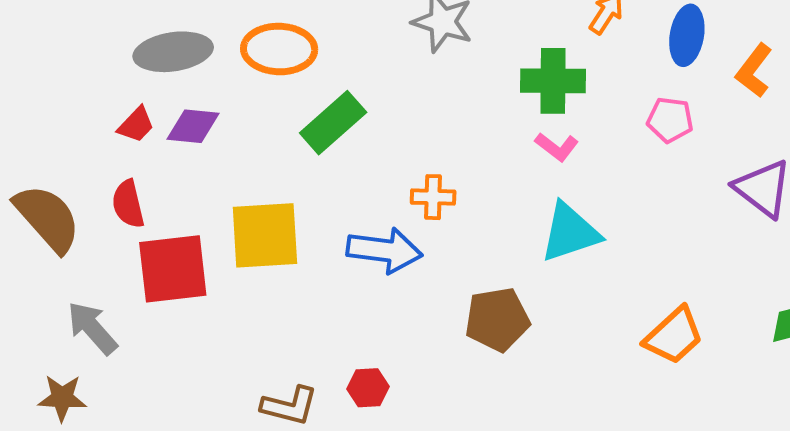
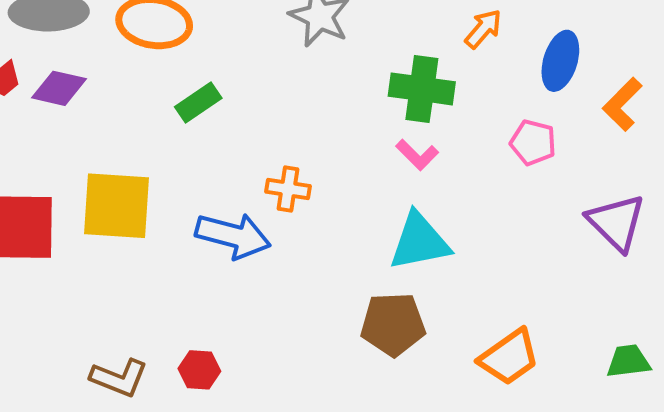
green rectangle: (333, 123) -> (198, 102), size x0.7
brown pentagon: (497, 319) -> (393, 324), moved

